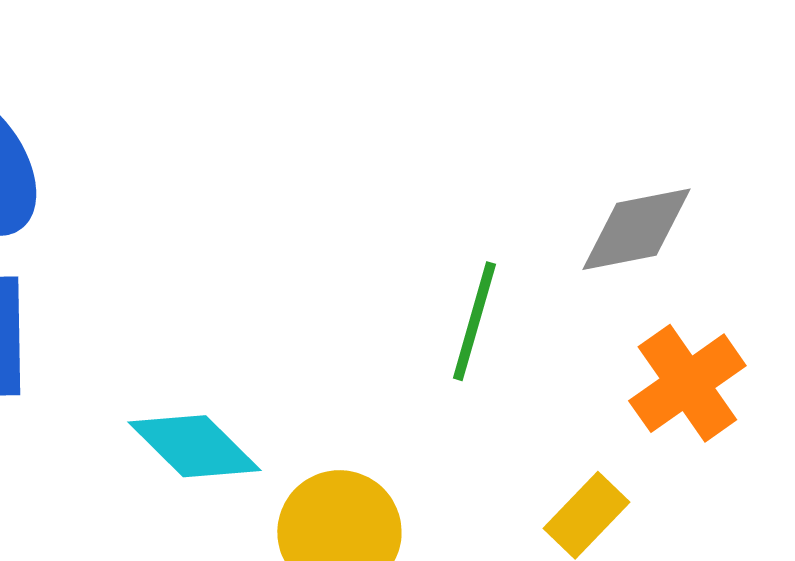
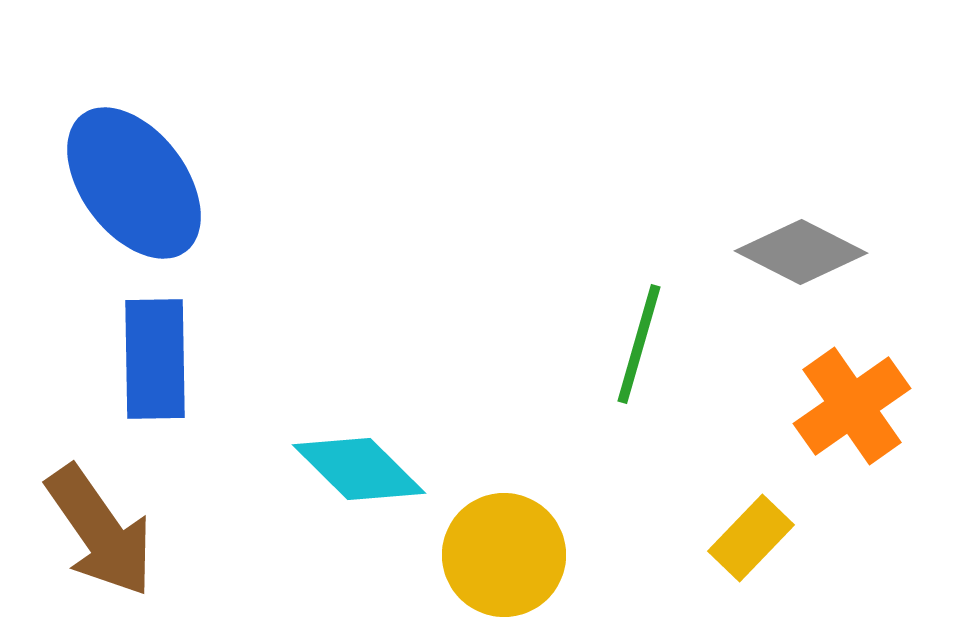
gray diamond: (636, 229) -> (801, 252), turned 38

